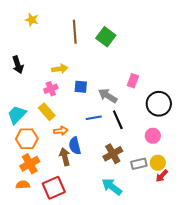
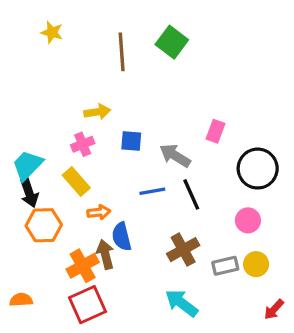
green square: (106, 37) -> (172, 42), moved
black arrow: (18, 65) -> (29, 193), moved
cyan trapezoid: (17, 115) -> (28, 165), moved
orange cross: (30, 164) -> (83, 266), moved
red arrow: (162, 176) -> (274, 310), moved
orange semicircle: (23, 185) -> (21, 300), moved

